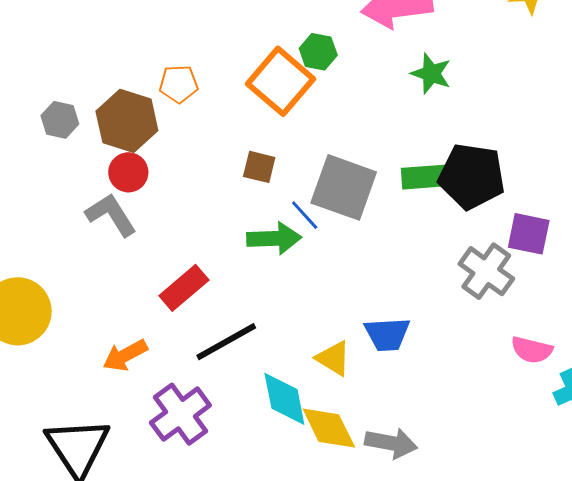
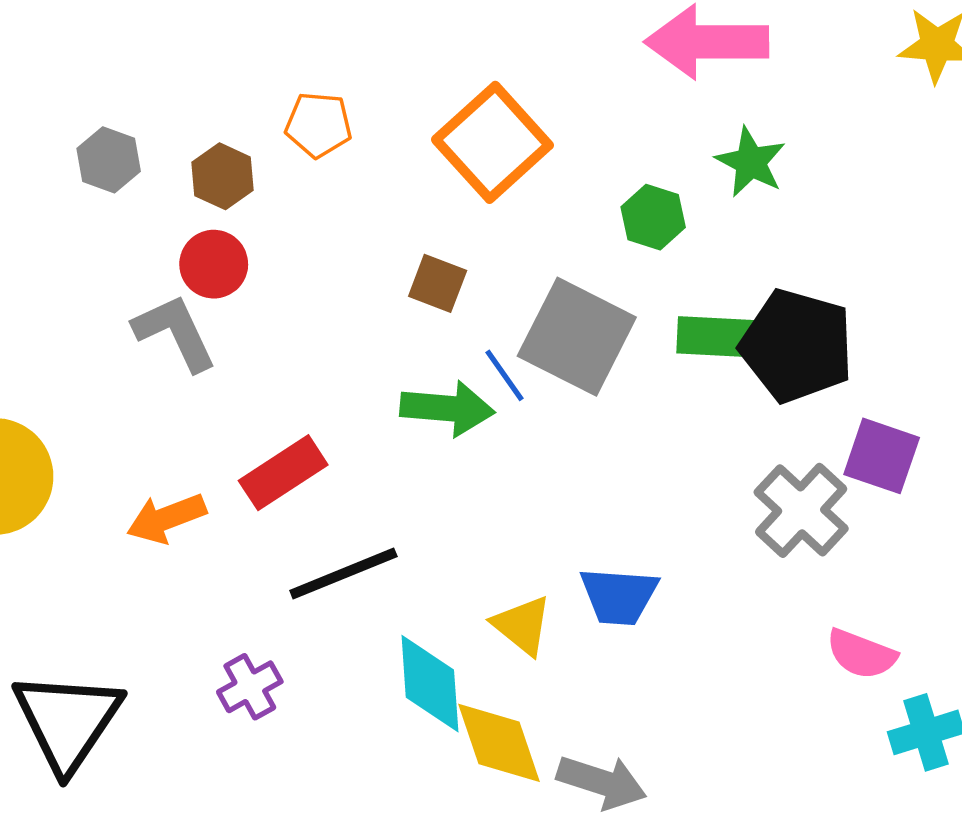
green hexagon: (318, 52) -> (653, 217), moved
brown hexagon: (127, 121) -> (223, 176), size x0.6
orange arrow: (125, 355) -> (166, 518), moved
purple cross: (180, 414) -> (250, 687), size x0.6

